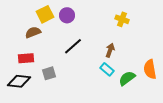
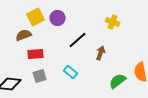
black line: (73, 46) -> (78, 40), moved
red rectangle: (26, 58) -> (36, 54), moved
cyan rectangle: (107, 69) -> (71, 72), moved

